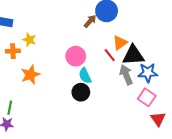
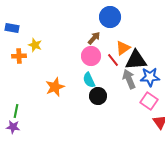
brown arrow: (90, 21) -> (94, 38), moved
pink circle: (76, 56) -> (91, 56), moved
orange star: (30, 75) -> (55, 87), moved
black circle: (81, 92) -> (98, 96), moved

